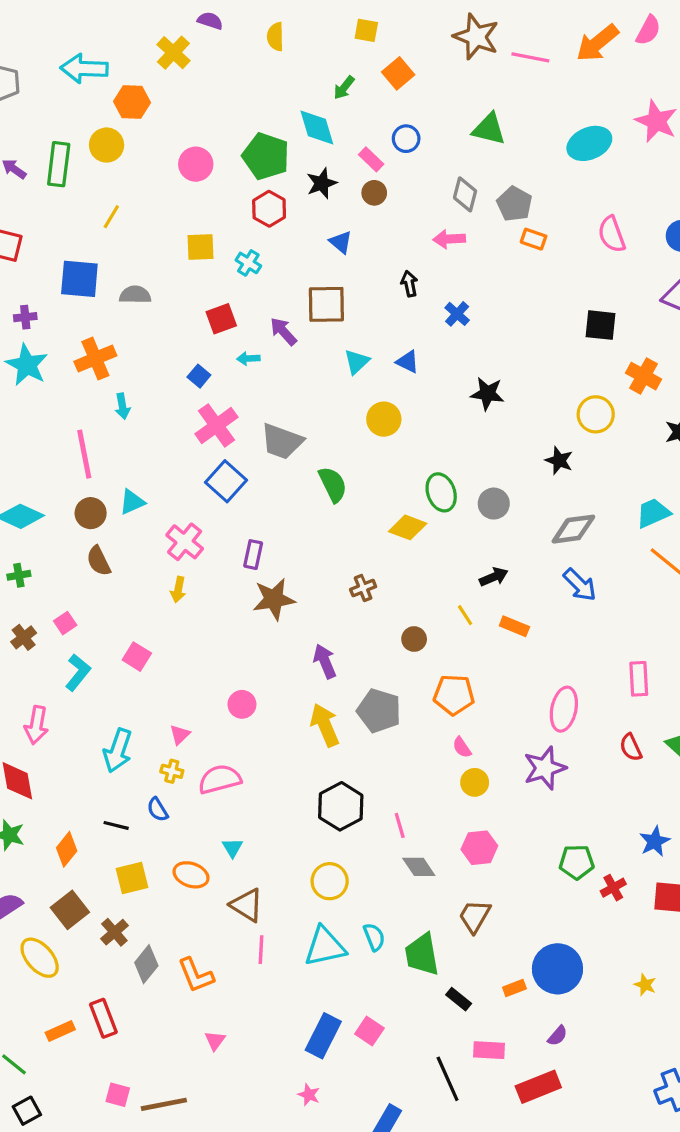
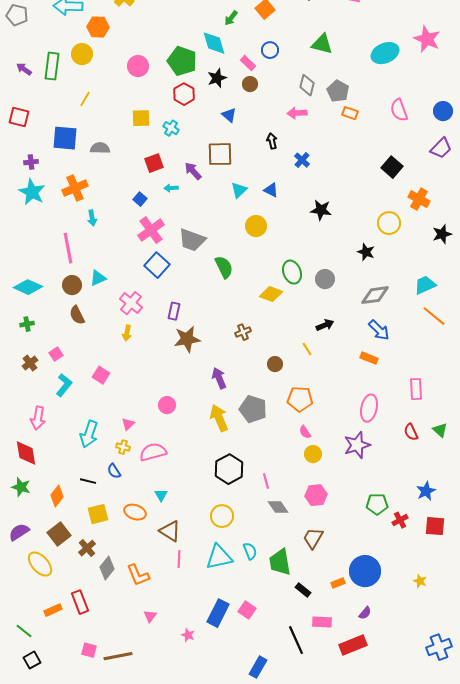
black square: (601, 325) -> (392, 167), turned 35
orange rectangle: (514, 626) -> (369, 358), moved
pink star: (309, 1095) -> (188, 635), moved

